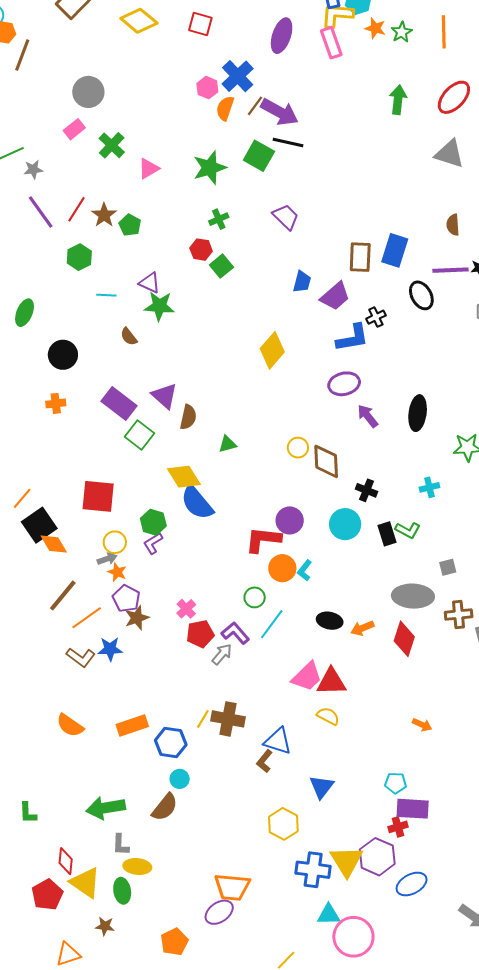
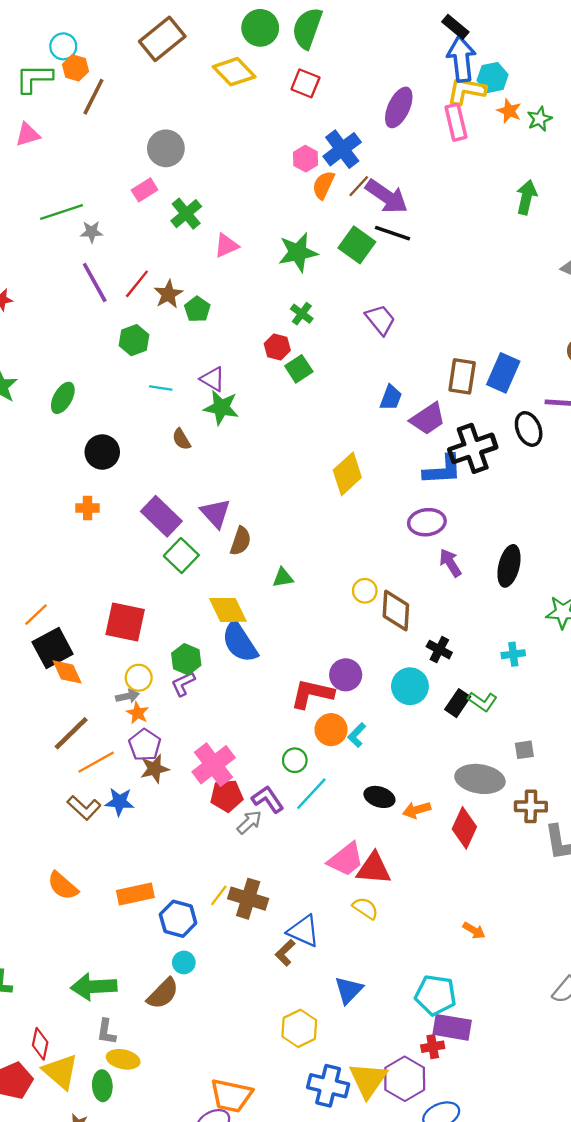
green cross: (219, 219) -> (302, 314), turned -36
black cross: (376, 317) -> (473, 448), size x2.0
black rectangle: (387, 534) -> (458, 703), turned 45
pink cross: (186, 609) -> (214, 765), size x1.8
cyan pentagon: (396, 783) -> (436, 995), size x1.6

